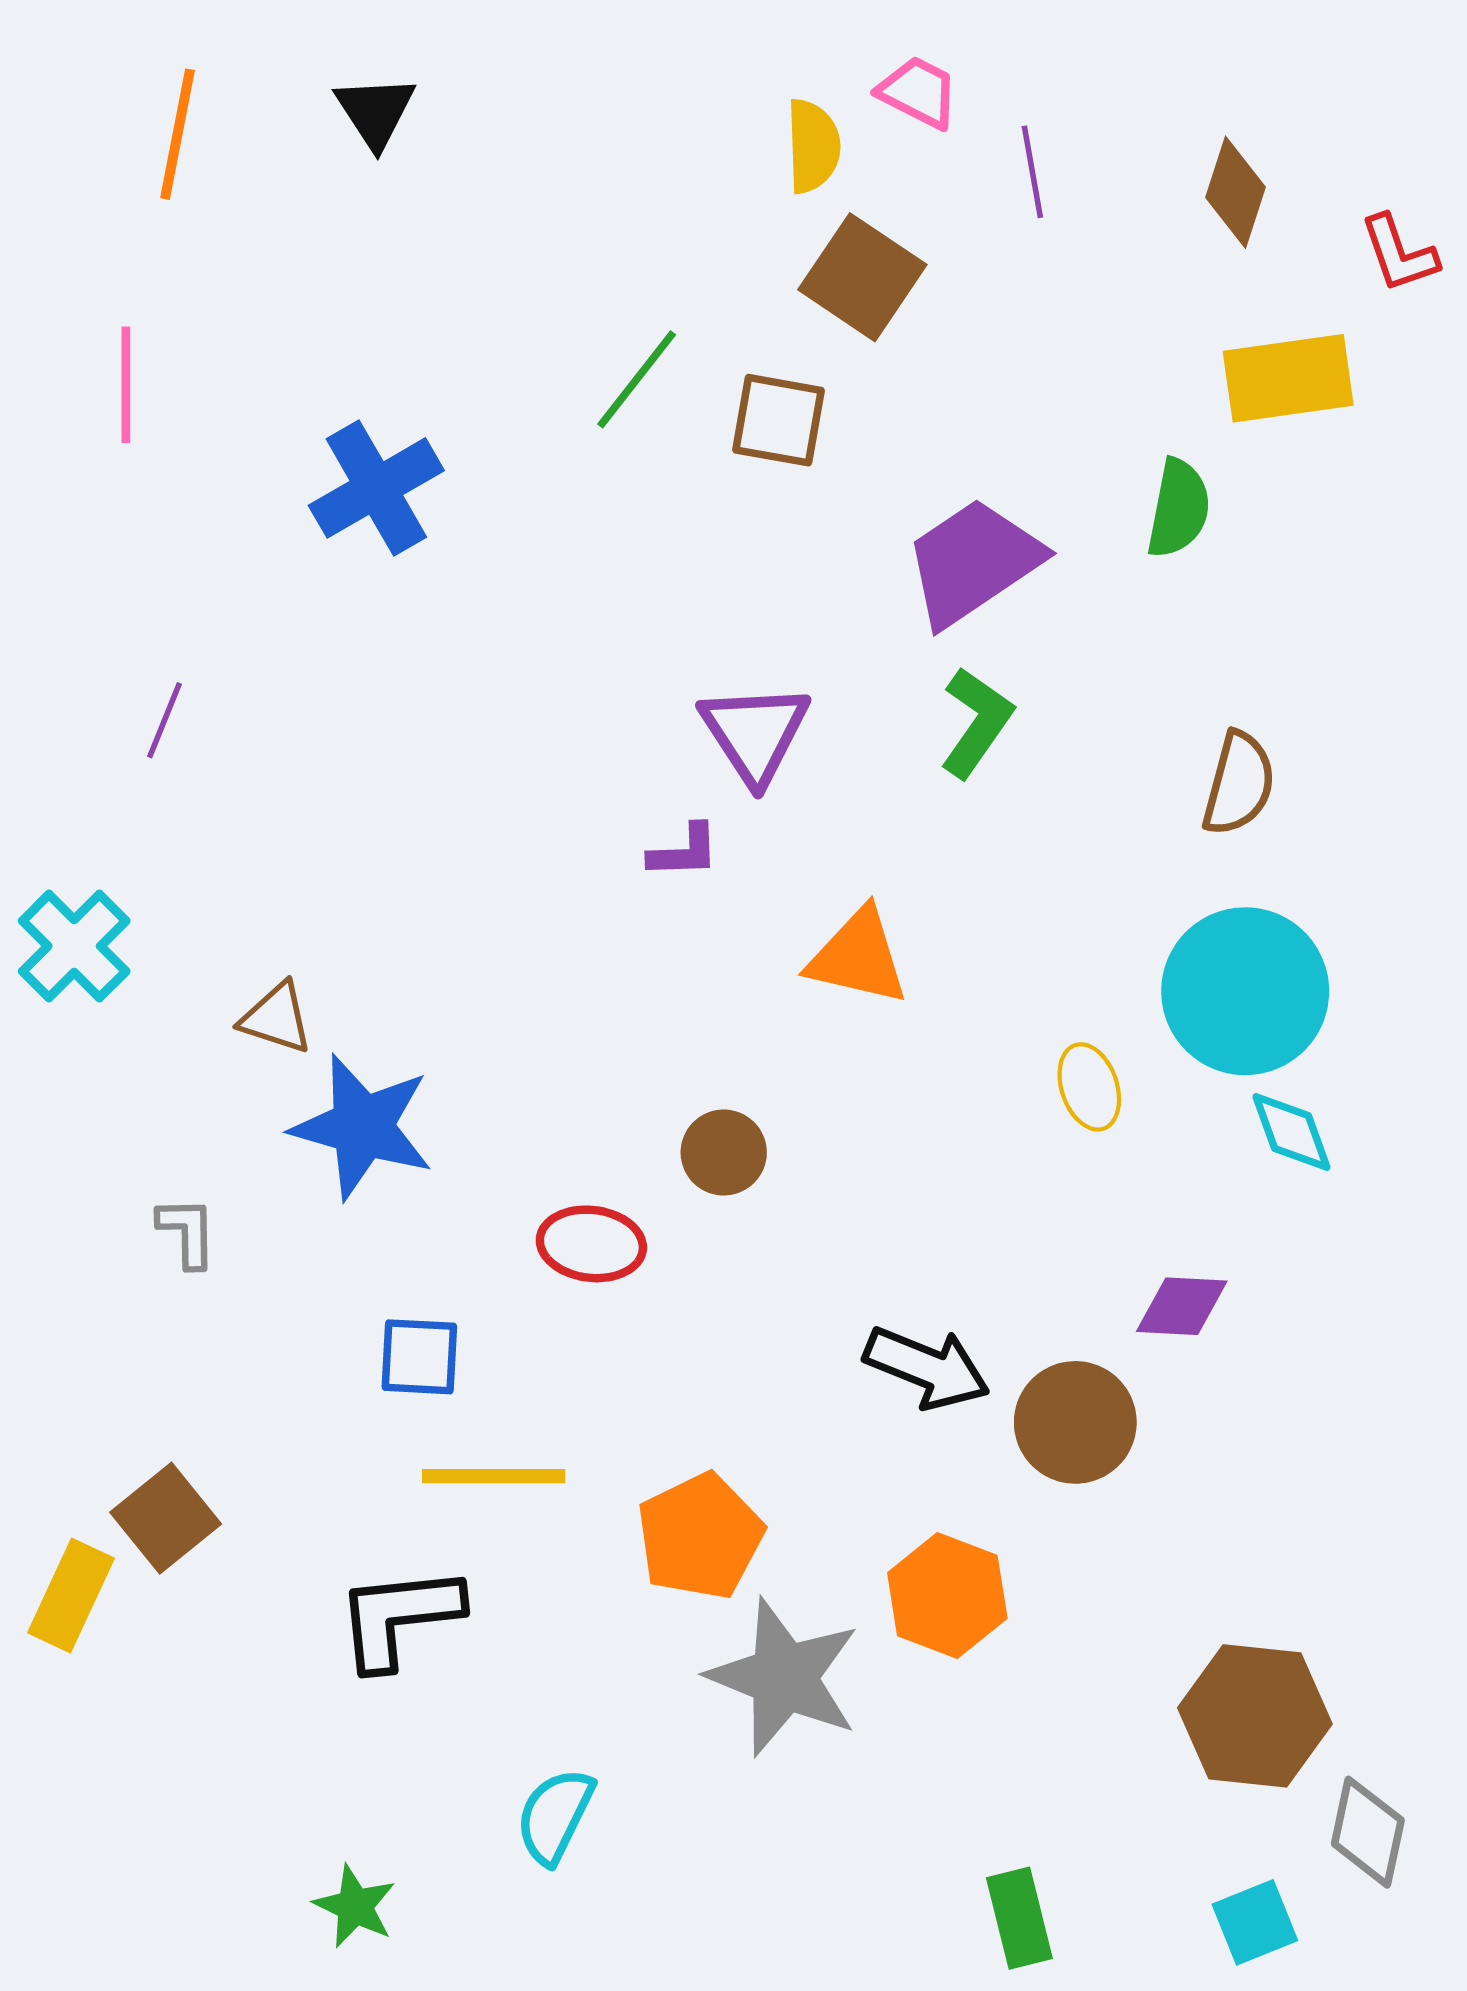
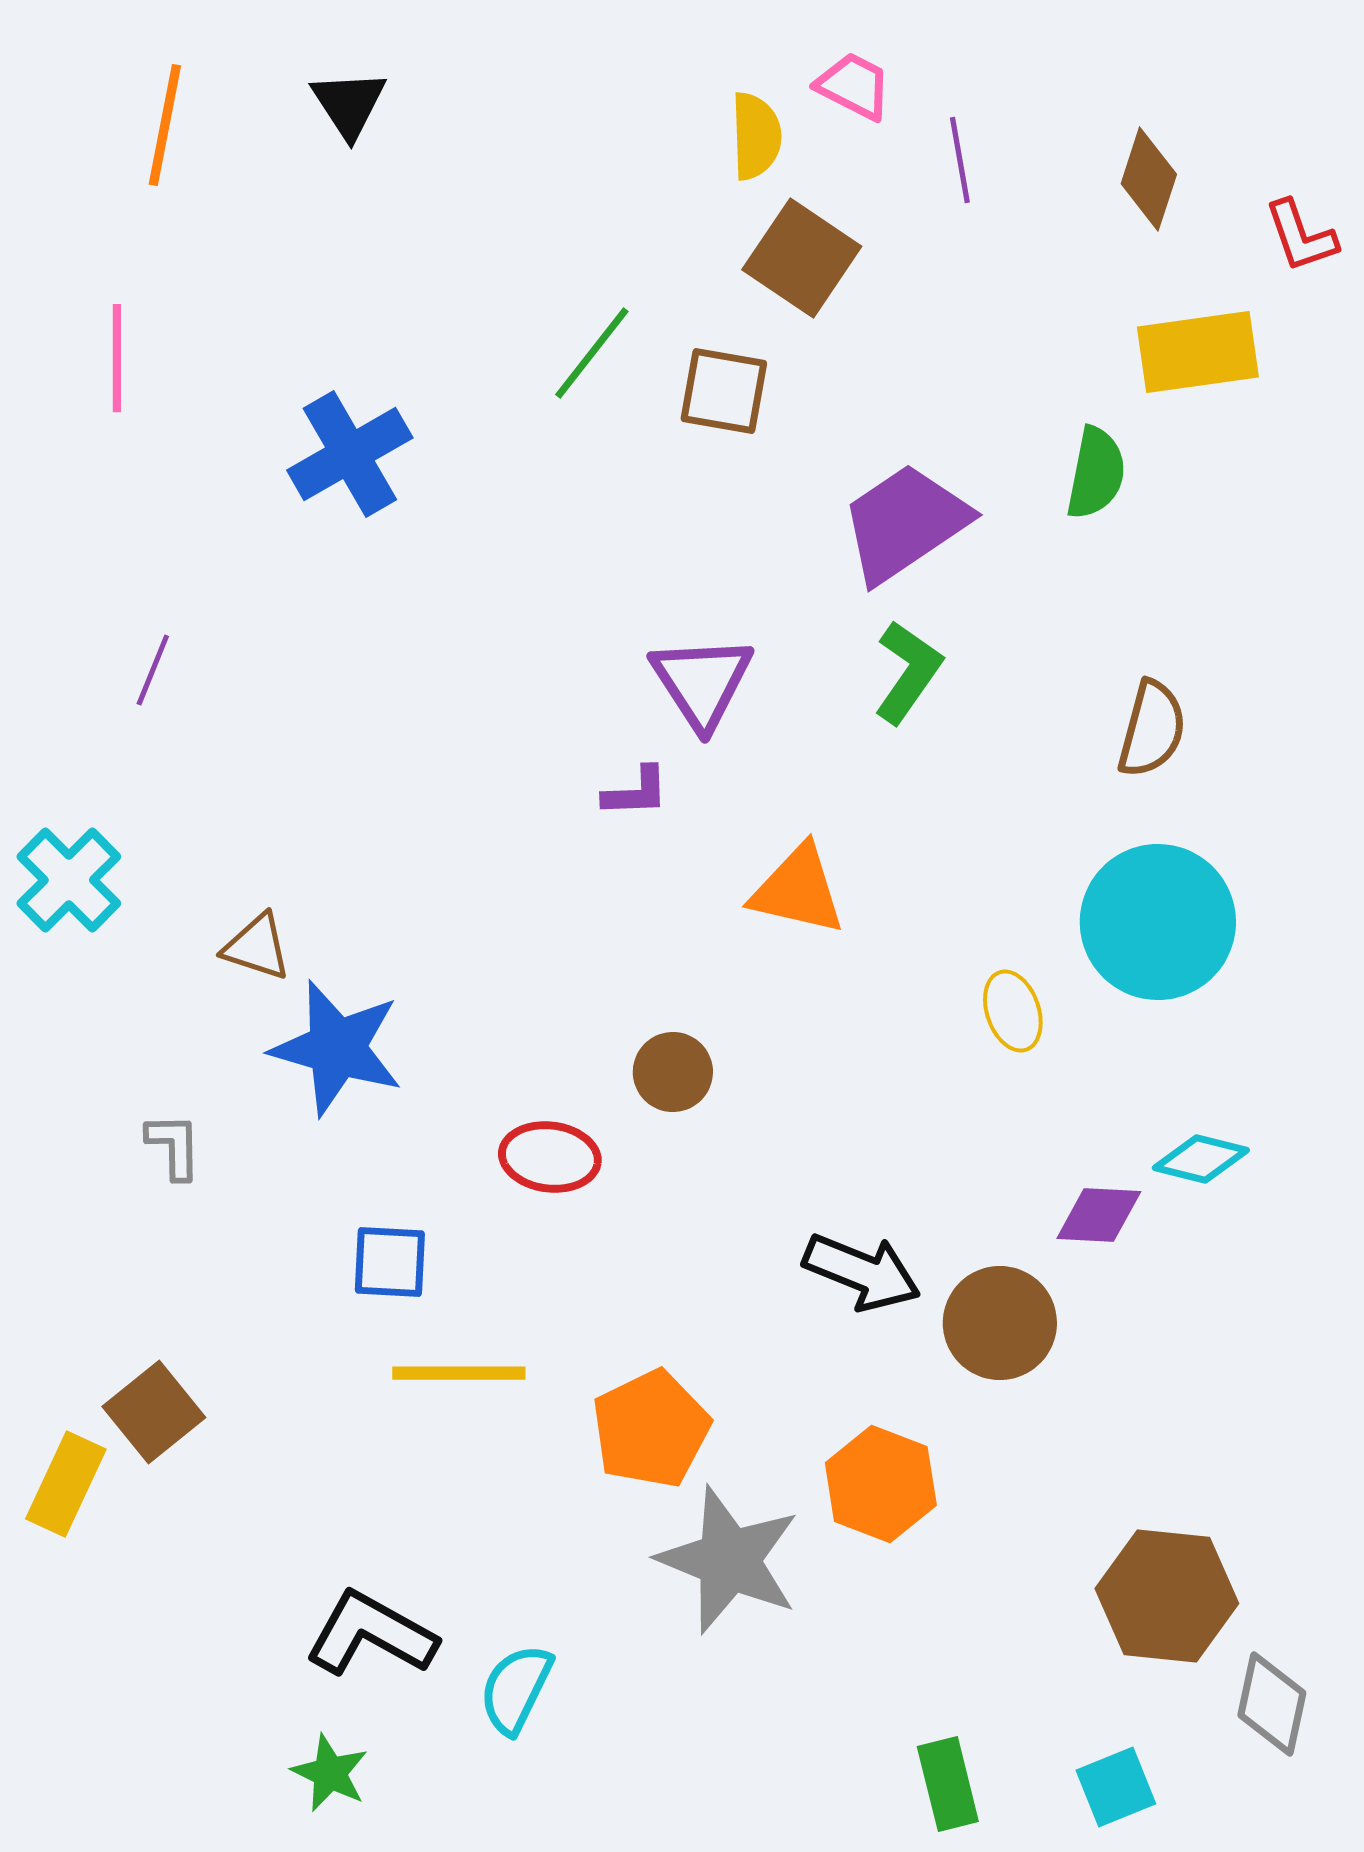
cyan diamond: (1291, 1132) -> (1201, 1159), moved, turned -56
black L-shape: (399, 1617) -> (371, 1634), moved, turned 35
cyan square: (1255, 1922) -> (1116, 1787), moved

